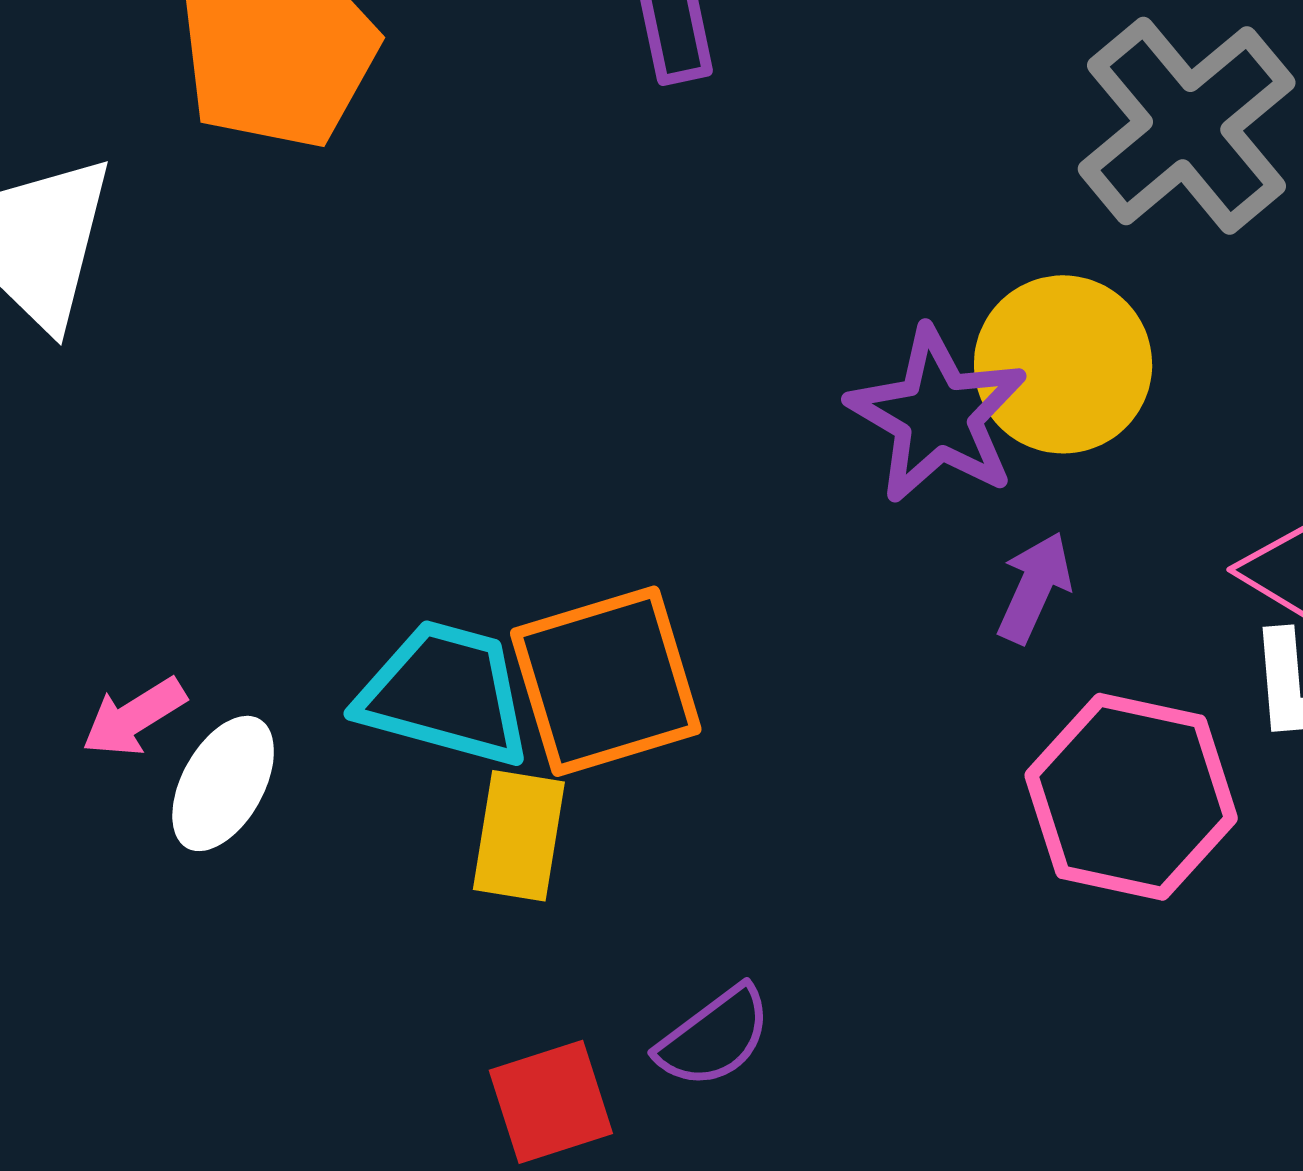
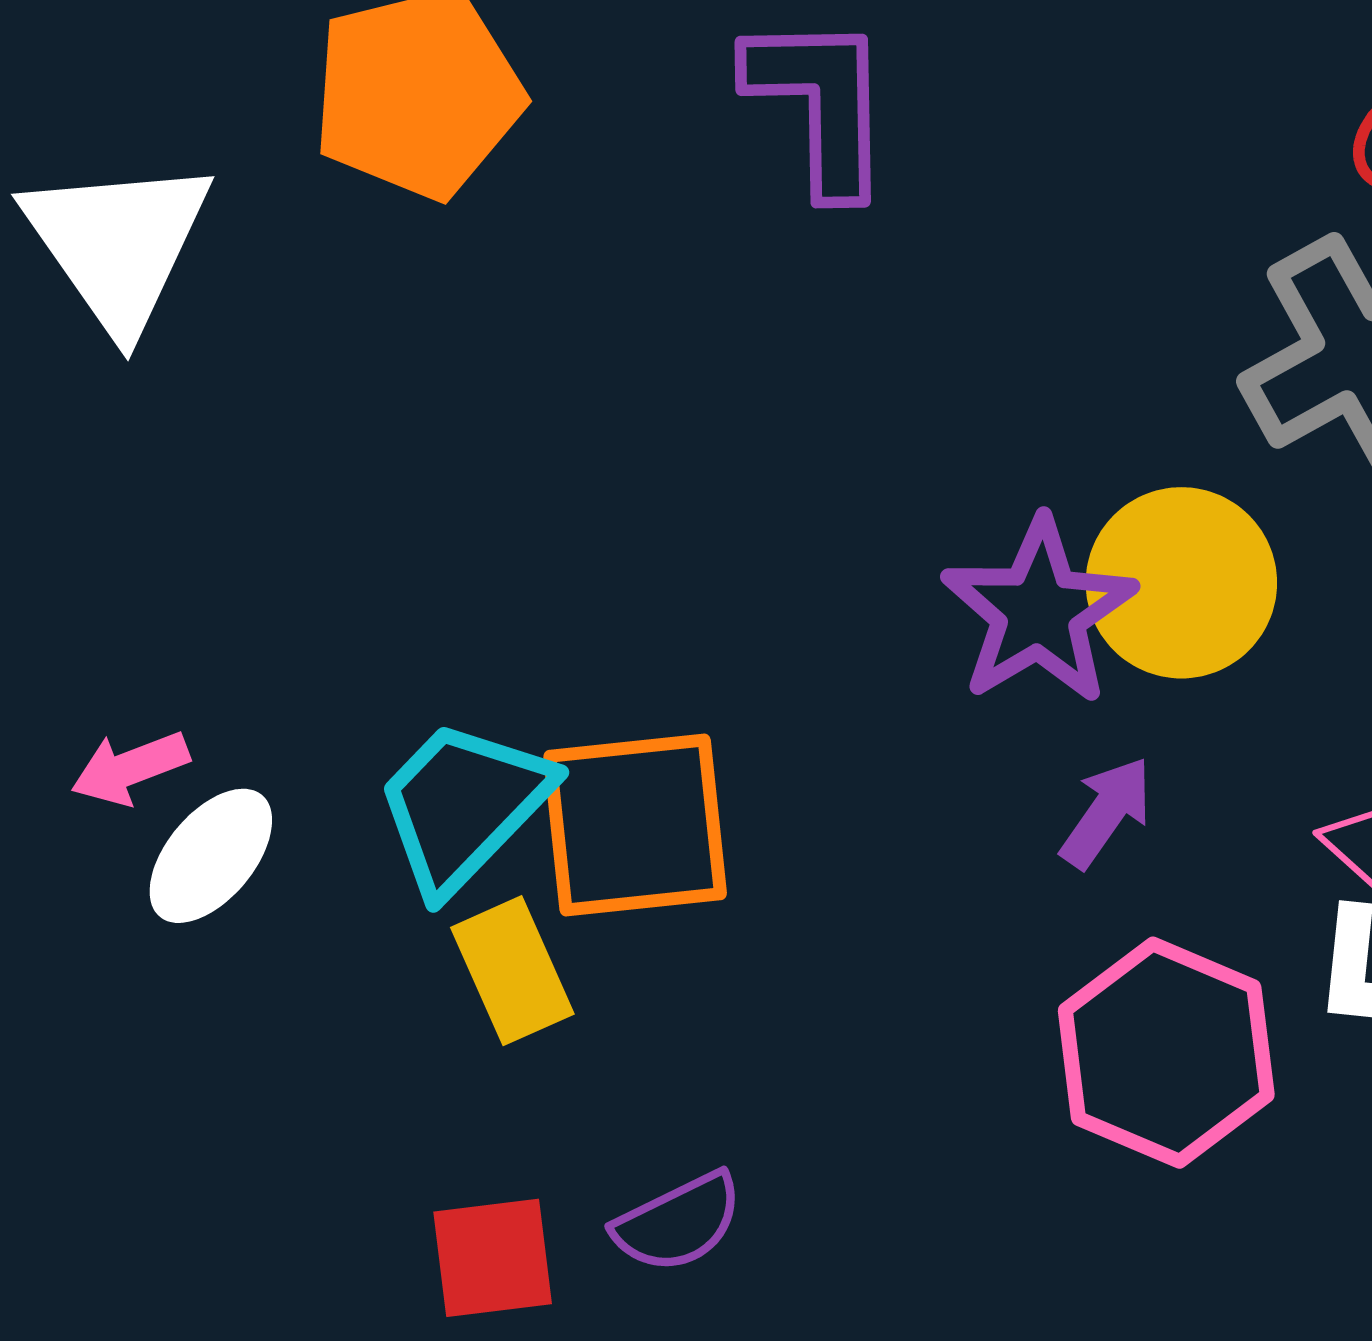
cyan trapezoid: (445, 694) -> (463, 806), turned -72
yellow rectangle: (519, 836) -> (512, 971), turned -44

